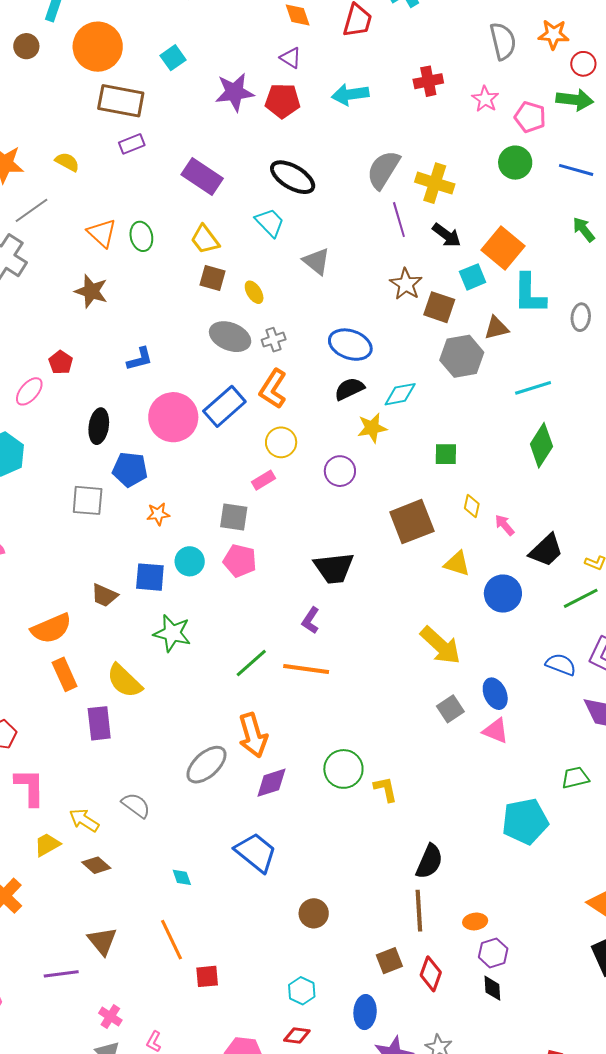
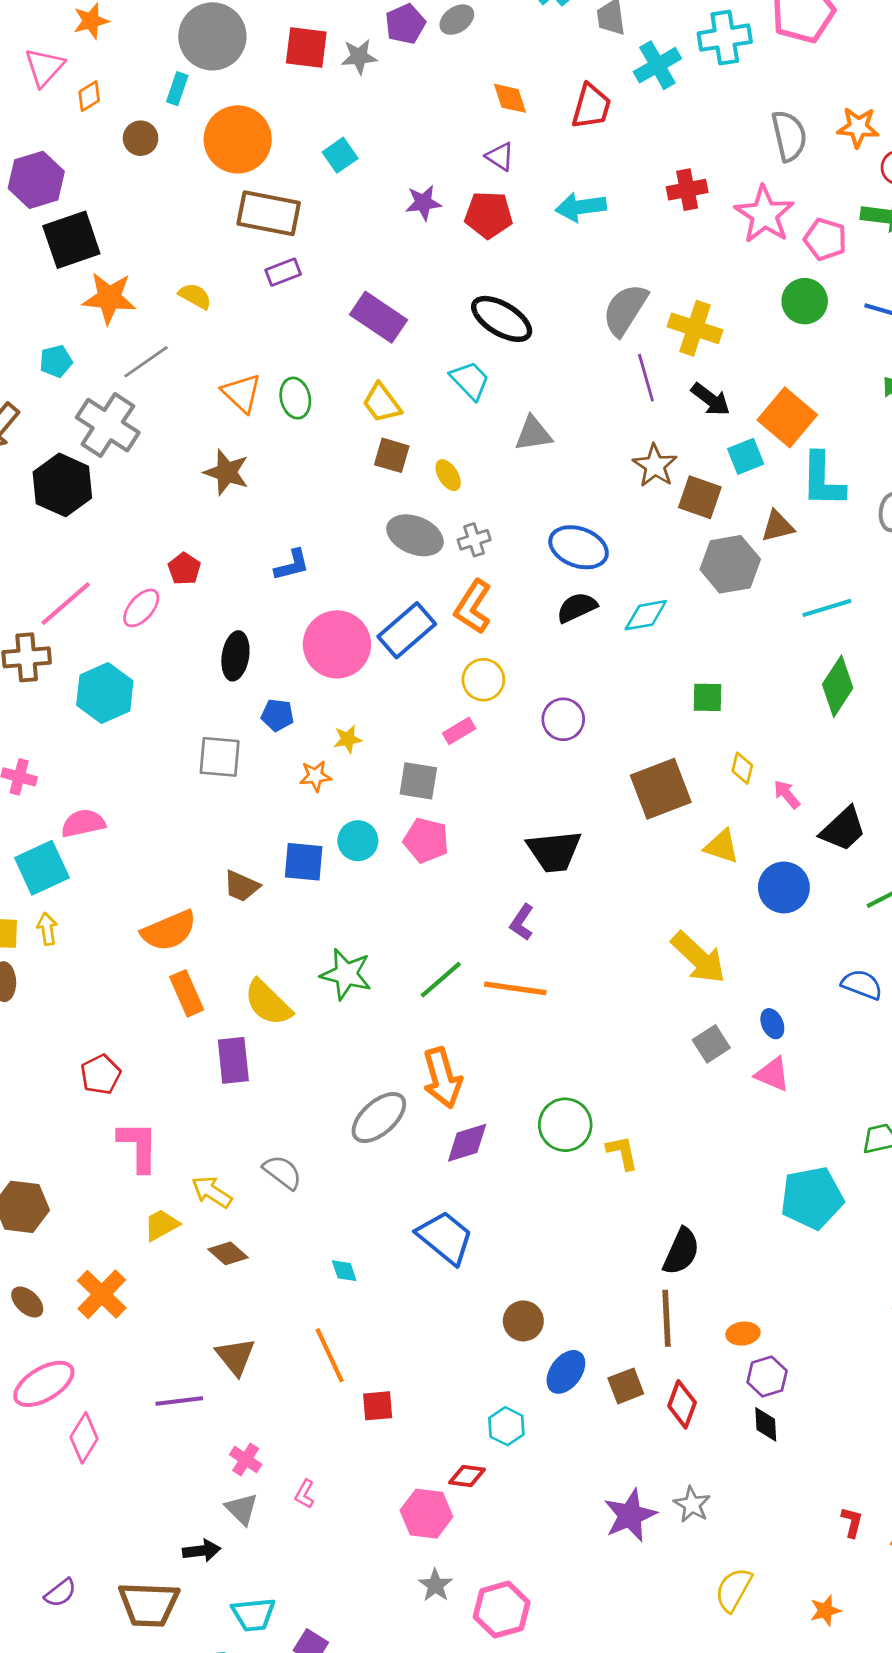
purple star: (234, 92) -> (423, 203), size x0.7
pink star: (485, 99) -> (764, 214), size x1.6
gray triangle: (316, 261) -> (533, 434), turned -48
yellow star: (372, 428) -> (348, 739), moved, size x0.7
blue pentagon: (130, 469) -> (277, 715), size x0.7
green star: (172, 633) -> (346, 974), moved
blue ellipse: (495, 694) -> (772, 1024), size x0.7
blue ellipse: (365, 1012) -> (566, 1372), moved, turned 32
red diamond: (297, 1035) -> (467, 1476), moved

